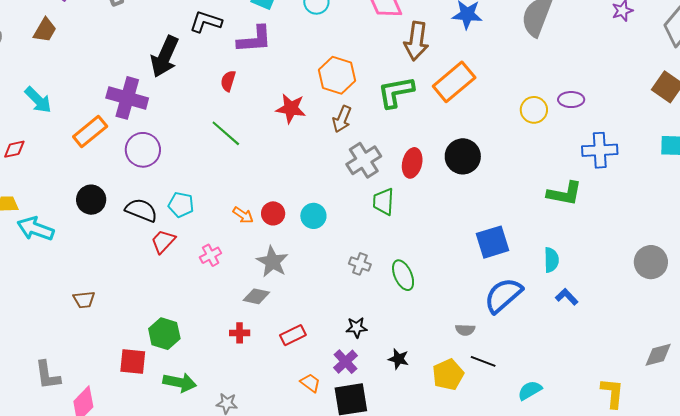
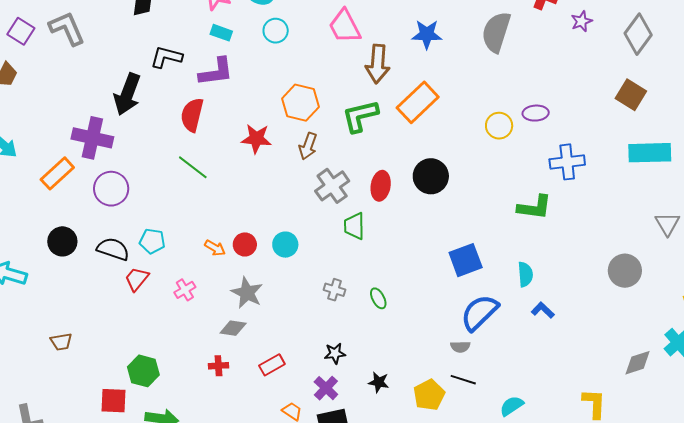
red semicircle: (228, 81) -> (192, 115), size x1.6
green ellipse: (403, 275) -> (378, 298), size x0.7
gray semicircle: (465, 330) -> (460, 347), moved

